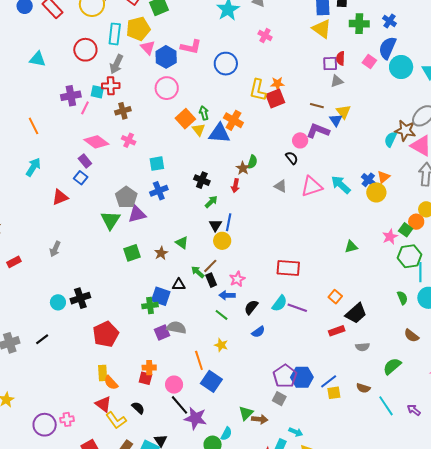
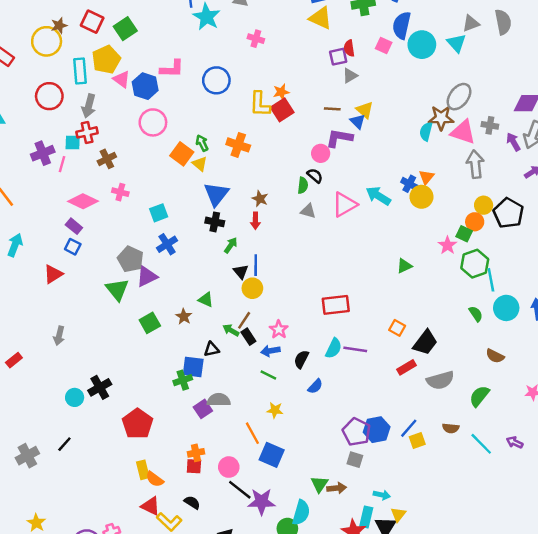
blue triangle: (219, 133) -> (216, 194), moved, turned -45
green semicircle: (252, 162) -> (303, 185), moved
gray semicircle: (362, 347) -> (440, 380), size x1.6
cyan semicircle: (226, 434) -> (301, 513), size x1.5

